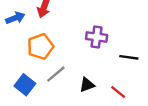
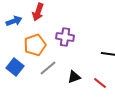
purple cross: (97, 37) -> (65, 37), moved
blue square: (25, 85) -> (15, 67), moved

